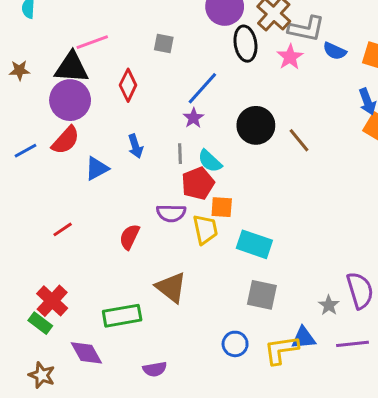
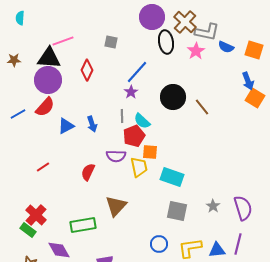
blue arrow: (135, 146) -> (92, 124), moved
brown triangle: (171, 287) -> (116, 206), turned 35
gray star: (329, 305) -> (213, 206), moved
blue triangle: (303, 338) -> (217, 250), moved
purple line: (353, 344) -> (238, 244), turned -70

